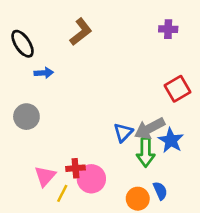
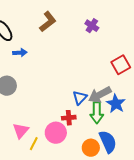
purple cross: (168, 29) -> (92, 26), moved, turned 32
red cross: (75, 168) -> (69, 118), moved
blue semicircle: (160, 191) -> (108, 142), size x1.6

